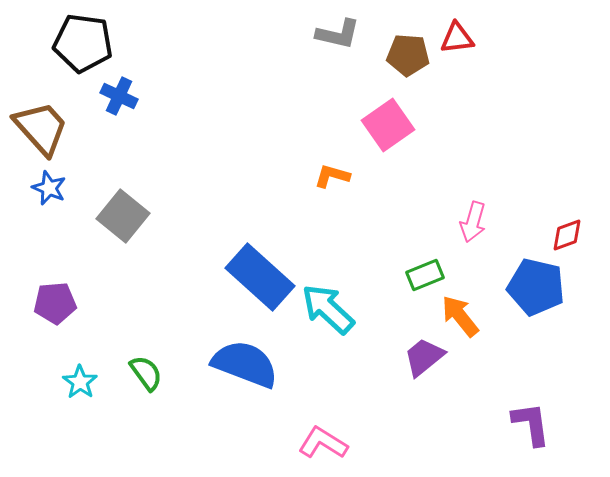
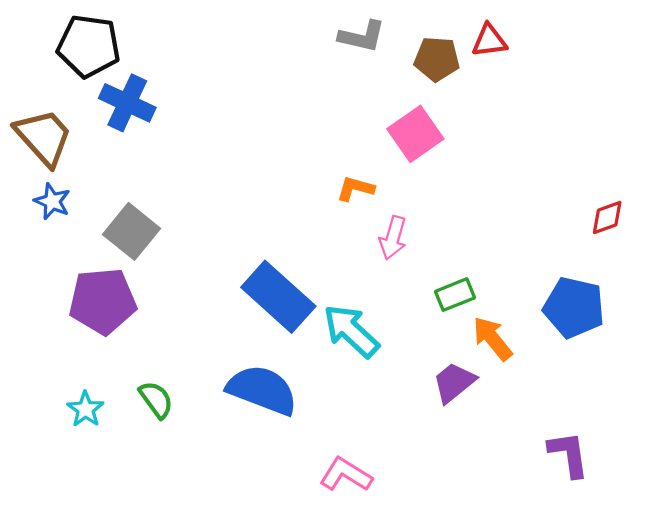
blue cross: (119, 96) -> (127, 103), size x1.4
pink arrow: (473, 222) -> (393, 238), moved
red diamond: (567, 235) -> (607, 217), moved
purple pentagon: (55, 303) -> (103, 301), moved, size x1.5

